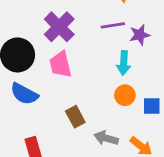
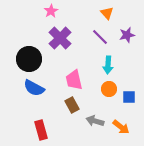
purple line: (113, 25) -> (100, 37), turned 54
purple star: (140, 35) -> (127, 35), moved
pink trapezoid: (61, 64) -> (74, 80), moved

